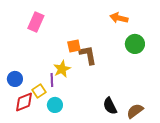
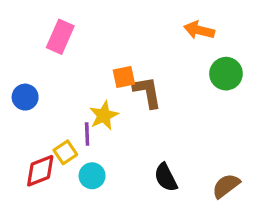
blue circle: (15, 79) -> (25, 97), moved
black semicircle: (110, 106) -> (166, 177), moved

